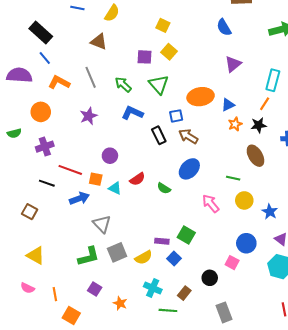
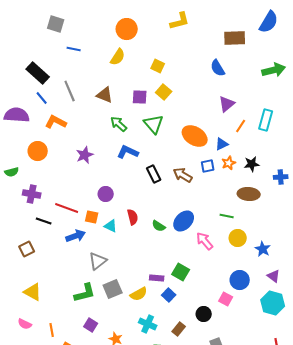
yellow semicircle: (112, 13) -> (118, 57), moved
brown triangle: (99, 42) -> (105, 95), moved
gray line: (91, 77) -> (70, 91), moved
orange ellipse: (201, 97) -> (195, 136), turned 40
orange line: (265, 104) -> (241, 126), moved
blue square: (176, 116) -> (208, 166), moved
purple cross: (45, 147) -> (32, 194), moved, turned 30
brown ellipse: (255, 156) -> (249, 194), turned -55
blue ellipse: (189, 169) -> (184, 221), moved
red semicircle: (137, 179) -> (133, 217), turned -70
brown square: (30, 212) -> (27, 249), turned 35
gray triangle: (102, 224) -> (98, 261), turned 36

